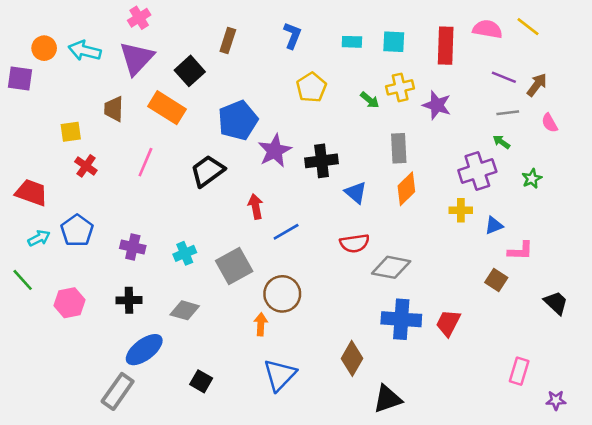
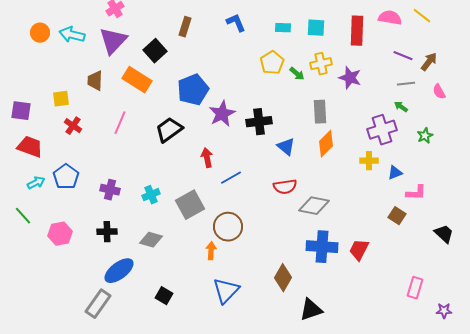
blue L-shape: (292, 35) -> (236, 23), turned -45
purple square: (20, 79) -> (21, 111), moved
yellow pentagon: (311, 87) -> (272, 63), moved

